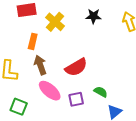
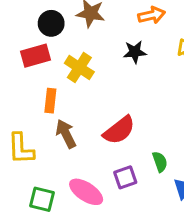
pink ellipse: (50, 91) -> (86, 192), moved
green semicircle: (101, 92) -> (160, 162), turned 48

